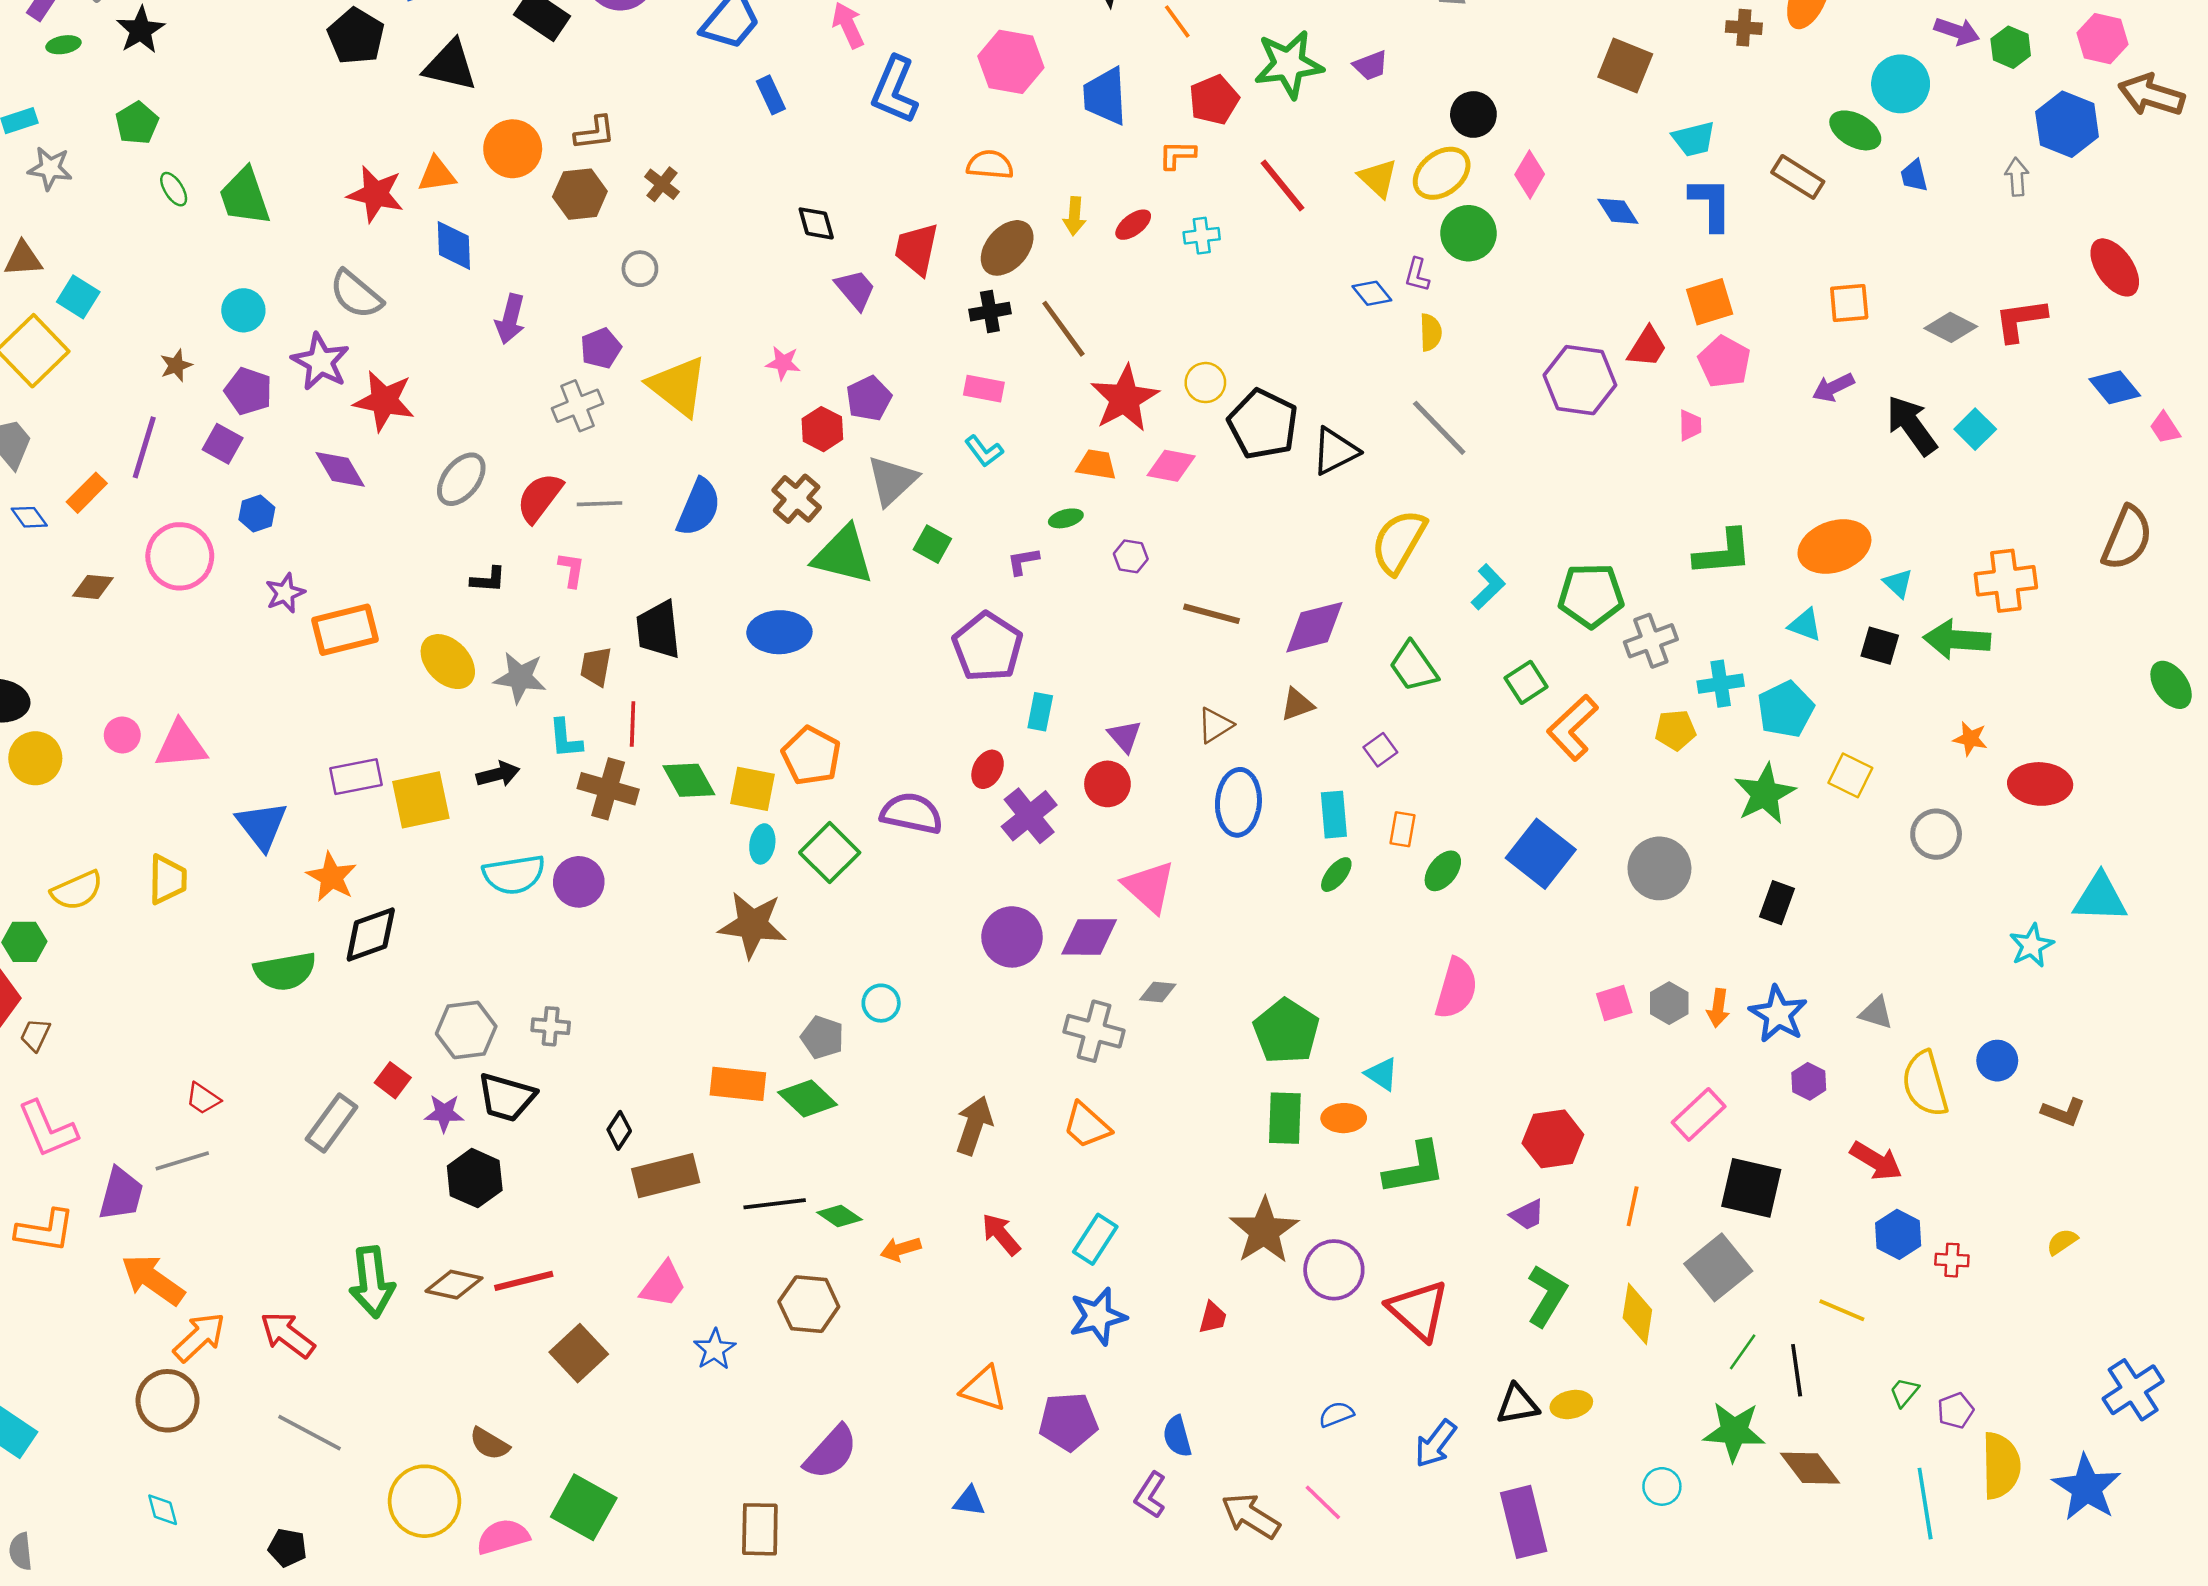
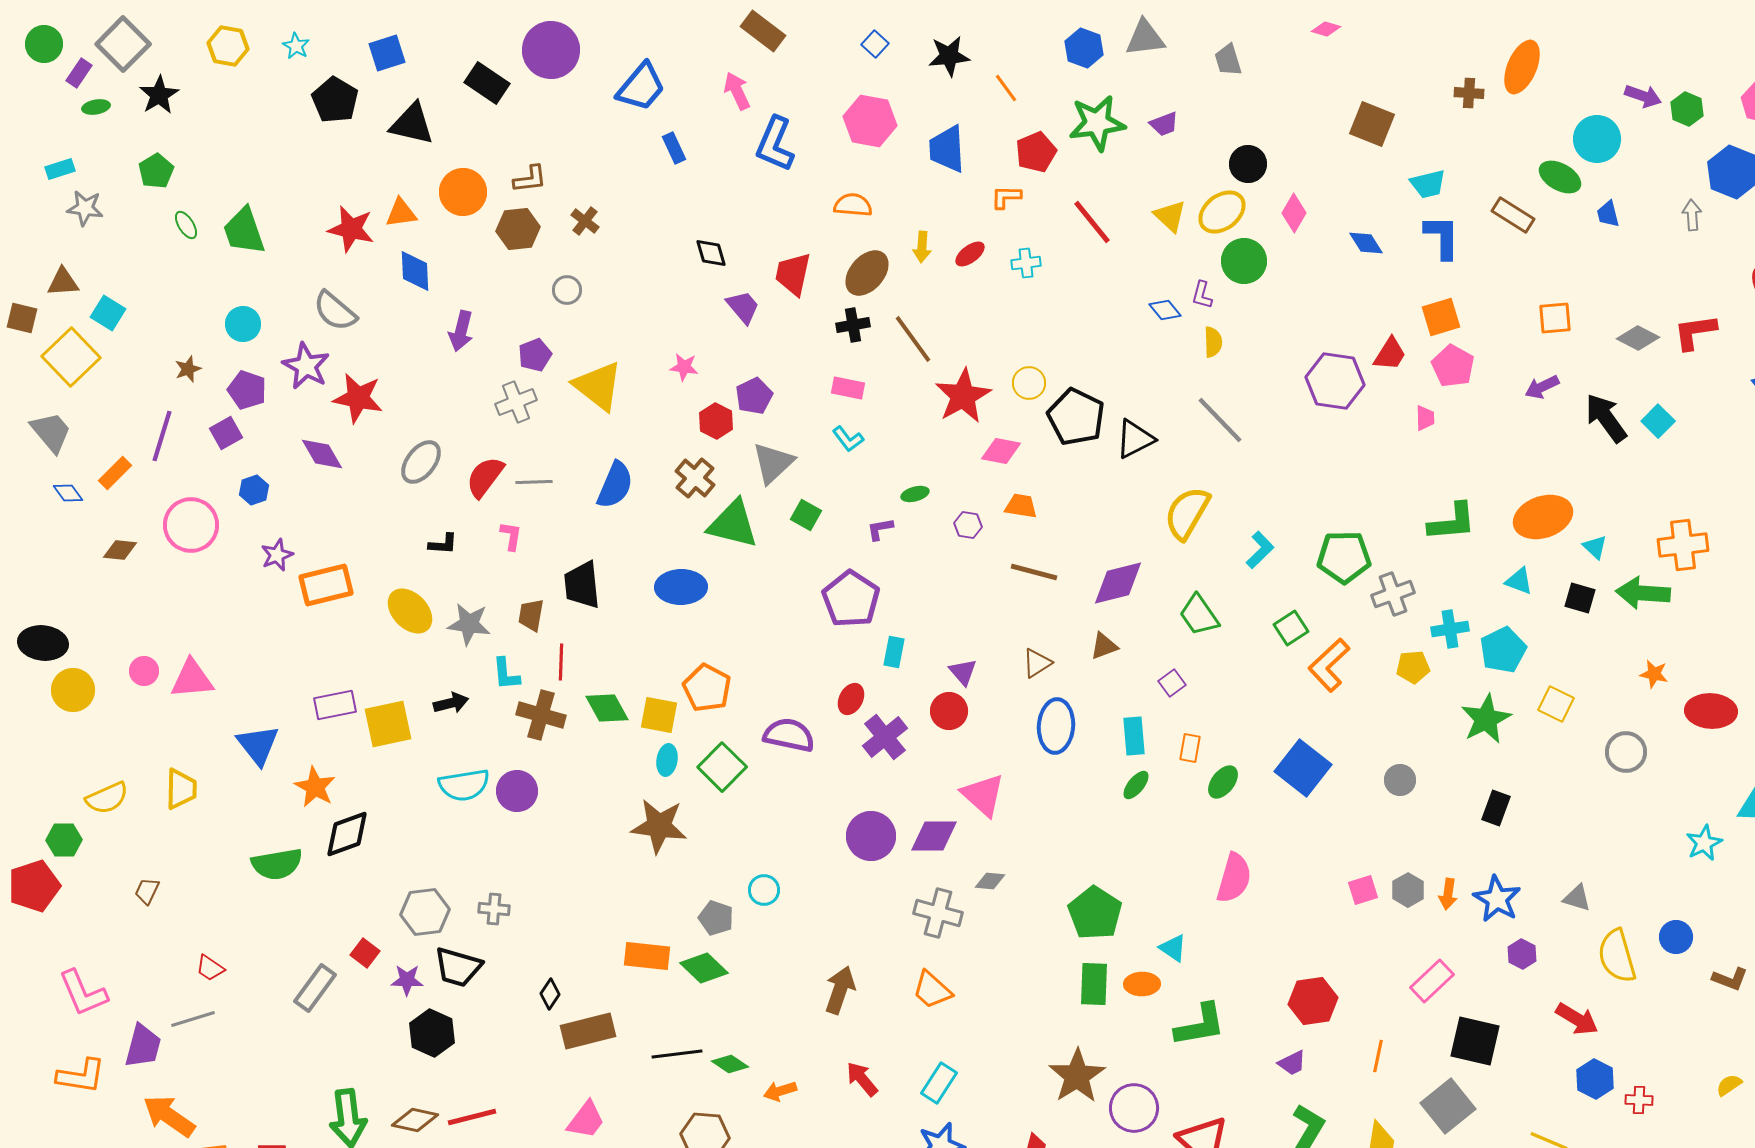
purple square: (223, 444) -> (226, 433), turned 32
orange trapezoid: (1096, 465) -> (1021, 506), moved
gray circle: (1659, 868) -> (1400, 780), size x0.6
brown trapezoid: (35, 1035) -> (147, 891), moved

